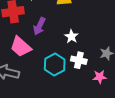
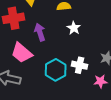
purple arrow: (39, 26) -> (40, 32), turned 138
white star: (71, 36) -> (74, 28), moved

